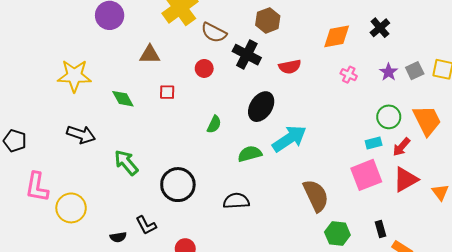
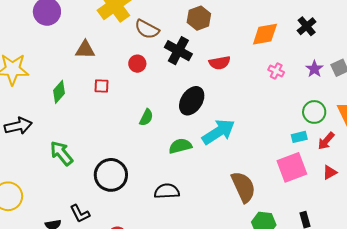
green diamond: (123, 99) -> (59, 92), turned 70
black arrow: (81, 135) -> (18, 126), turned -32
red triangle: (406, 180) -> (330, 172), size x0.6

